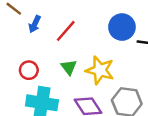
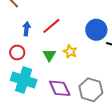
blue arrow: (35, 24) -> (26, 29), moved, turned 152
yellow star: (100, 70) -> (70, 52), moved, size x0.6

